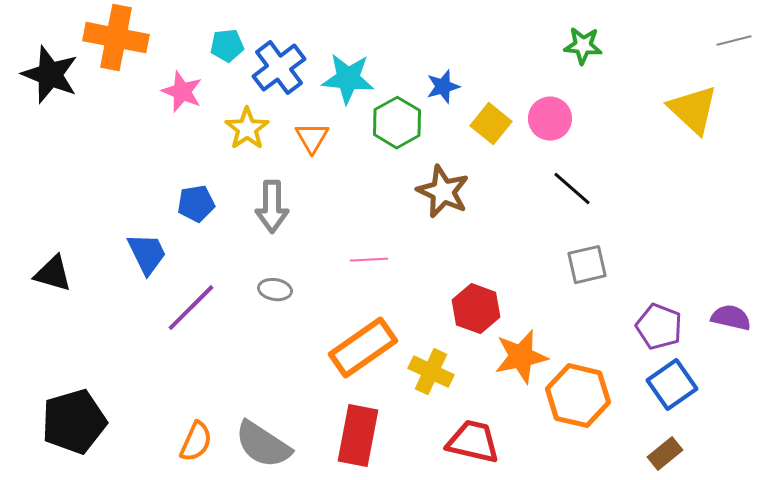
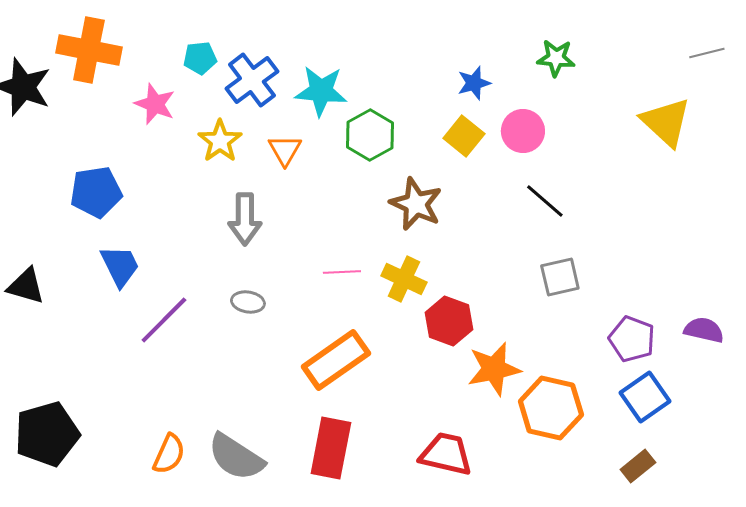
blue star: (443, 87) -> (474, 83), moved
blue pentagon: (196, 204) -> (96, 192), moved, size x1.4
yellow cross: (431, 372) -> (404, 279), moved

